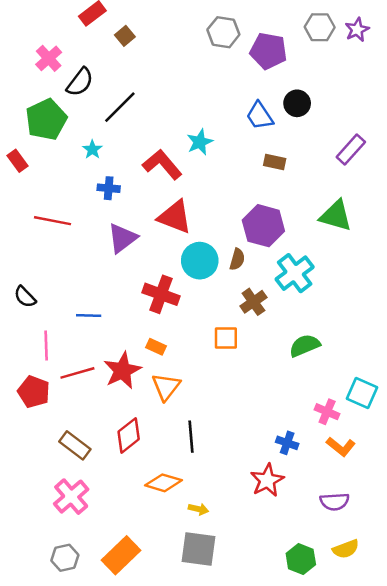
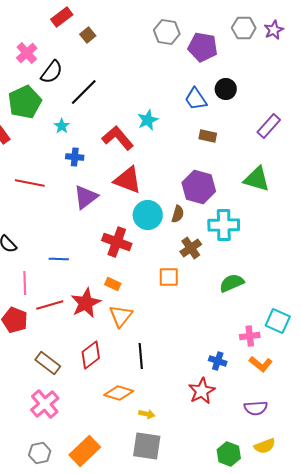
cyan cross: (295, 273) -> (224, 225), turned 36
pink cross: (327, 412) -> (250, 336), turned -30

